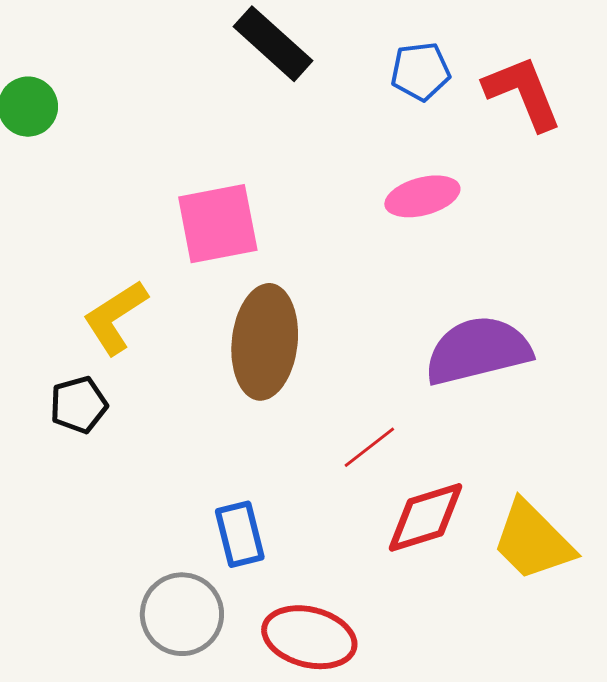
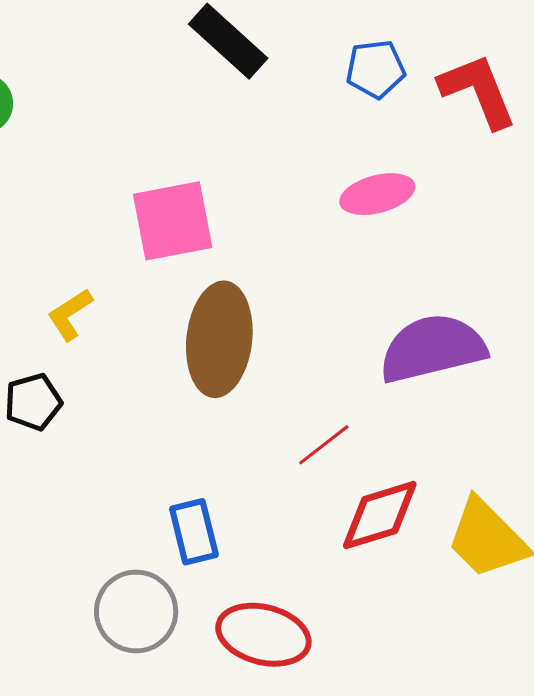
yellow L-shape: (115, 317) -> (70, 314), size x0.7

